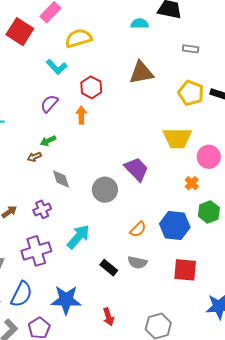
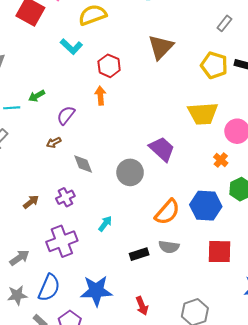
gray rectangle: (191, 49) -> (224, 23), moved, turned -56
brown triangle: (141, 73) -> (161, 47), turned -32
purple semicircle: (49, 104) -> (66, 115), moved
green arrow: (48, 141) -> (37, 96), moved
orange semicircle: (138, 229) -> (167, 212), size x1.5
cyan arrow: (78, 237) -> (105, 224), size x0.6
black rectangle: (109, 268) -> (139, 254), turned -54

